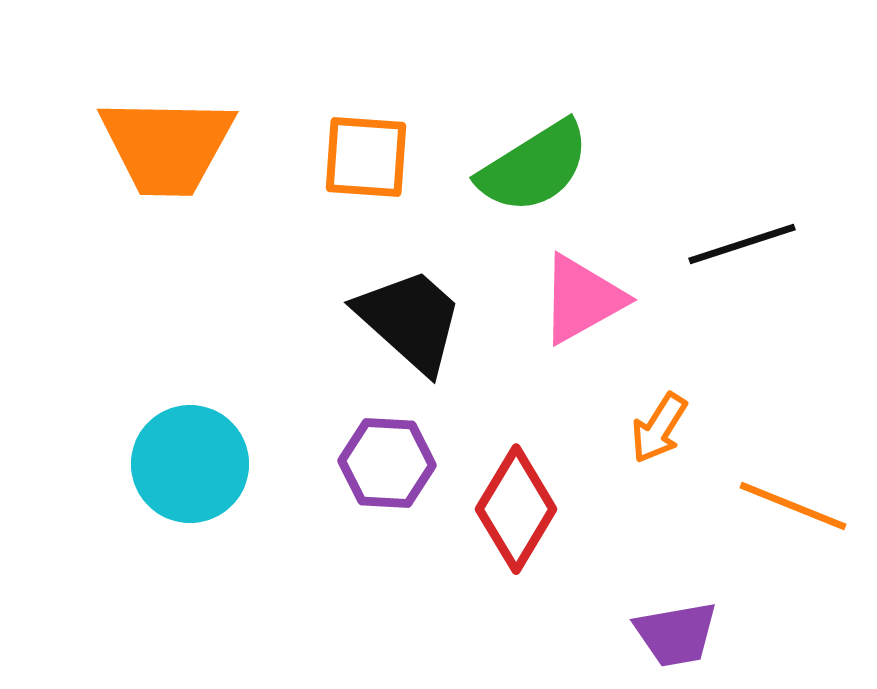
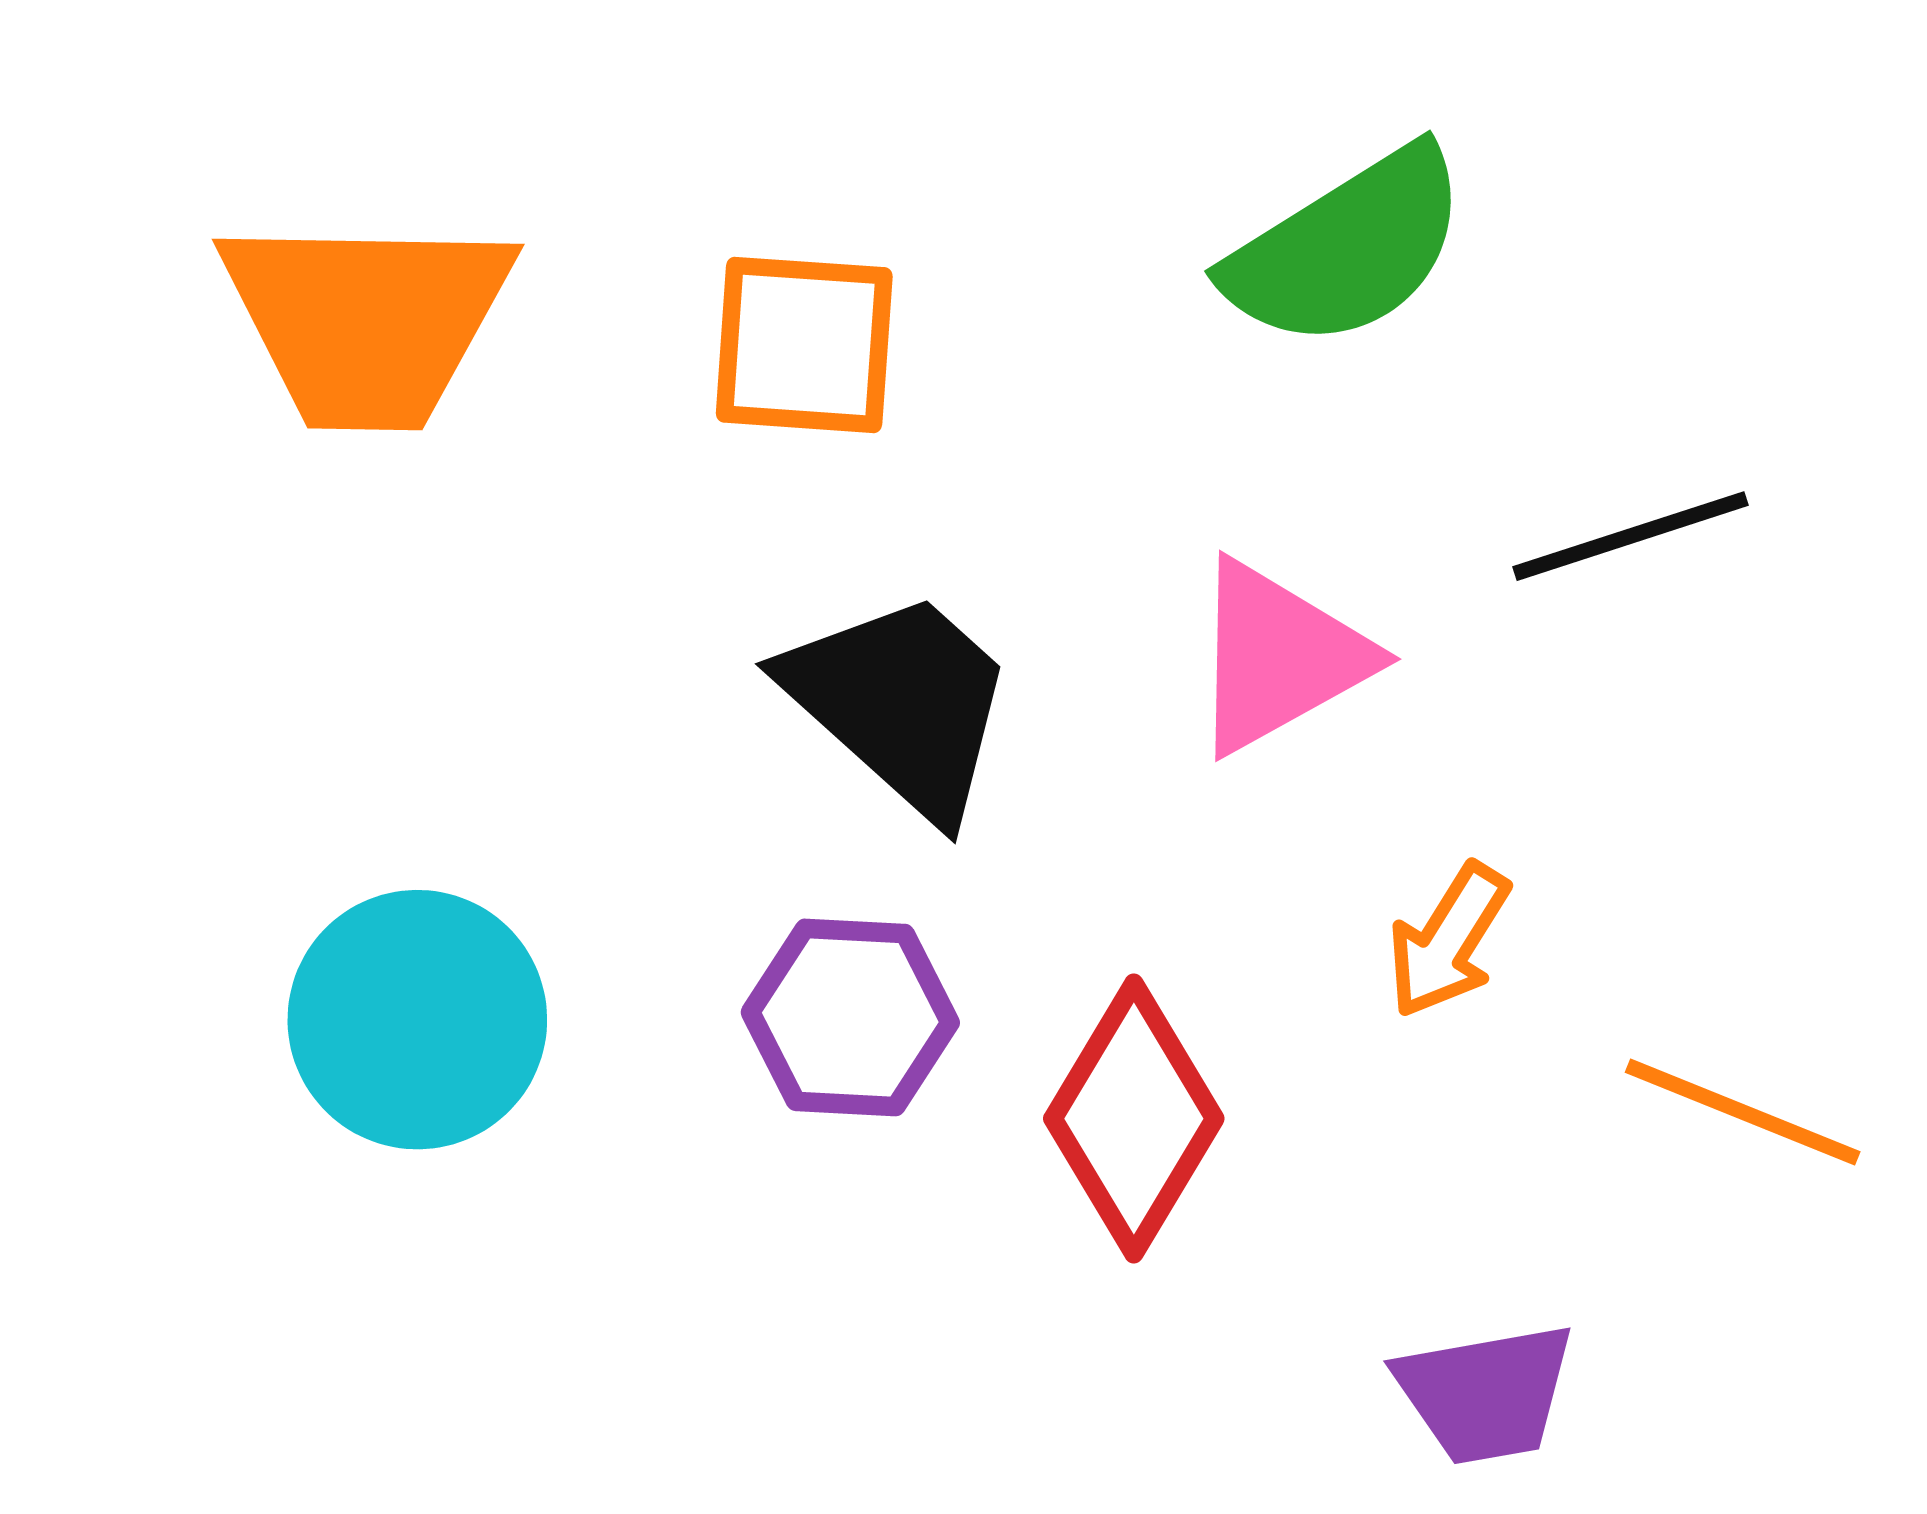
green semicircle: (534, 167) -> (1347, 248), moved

